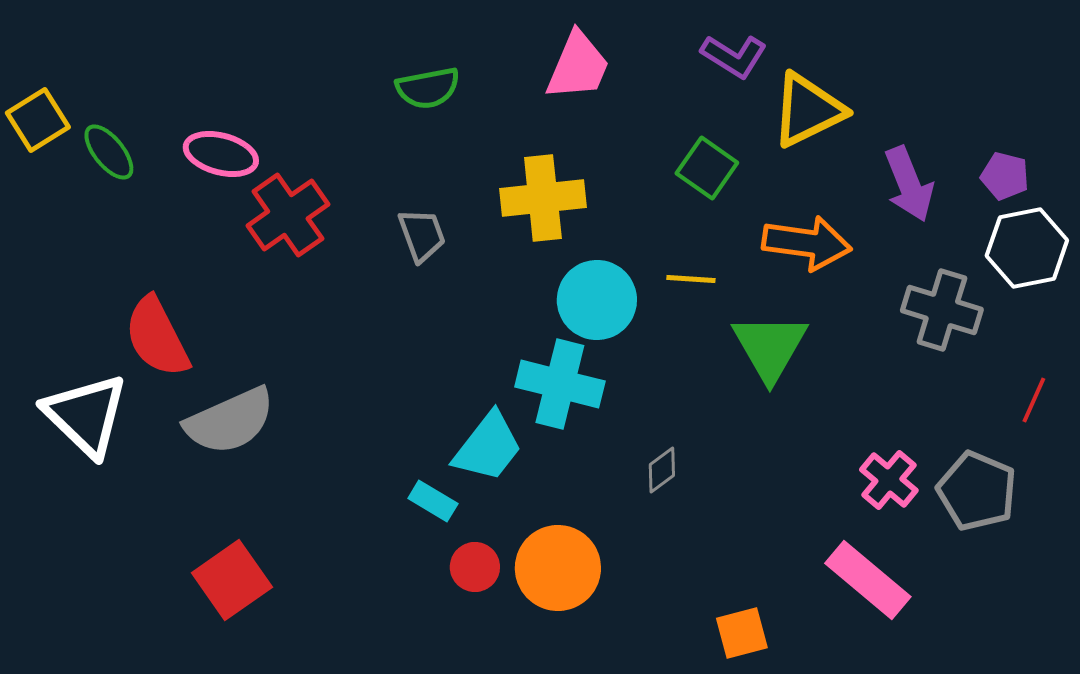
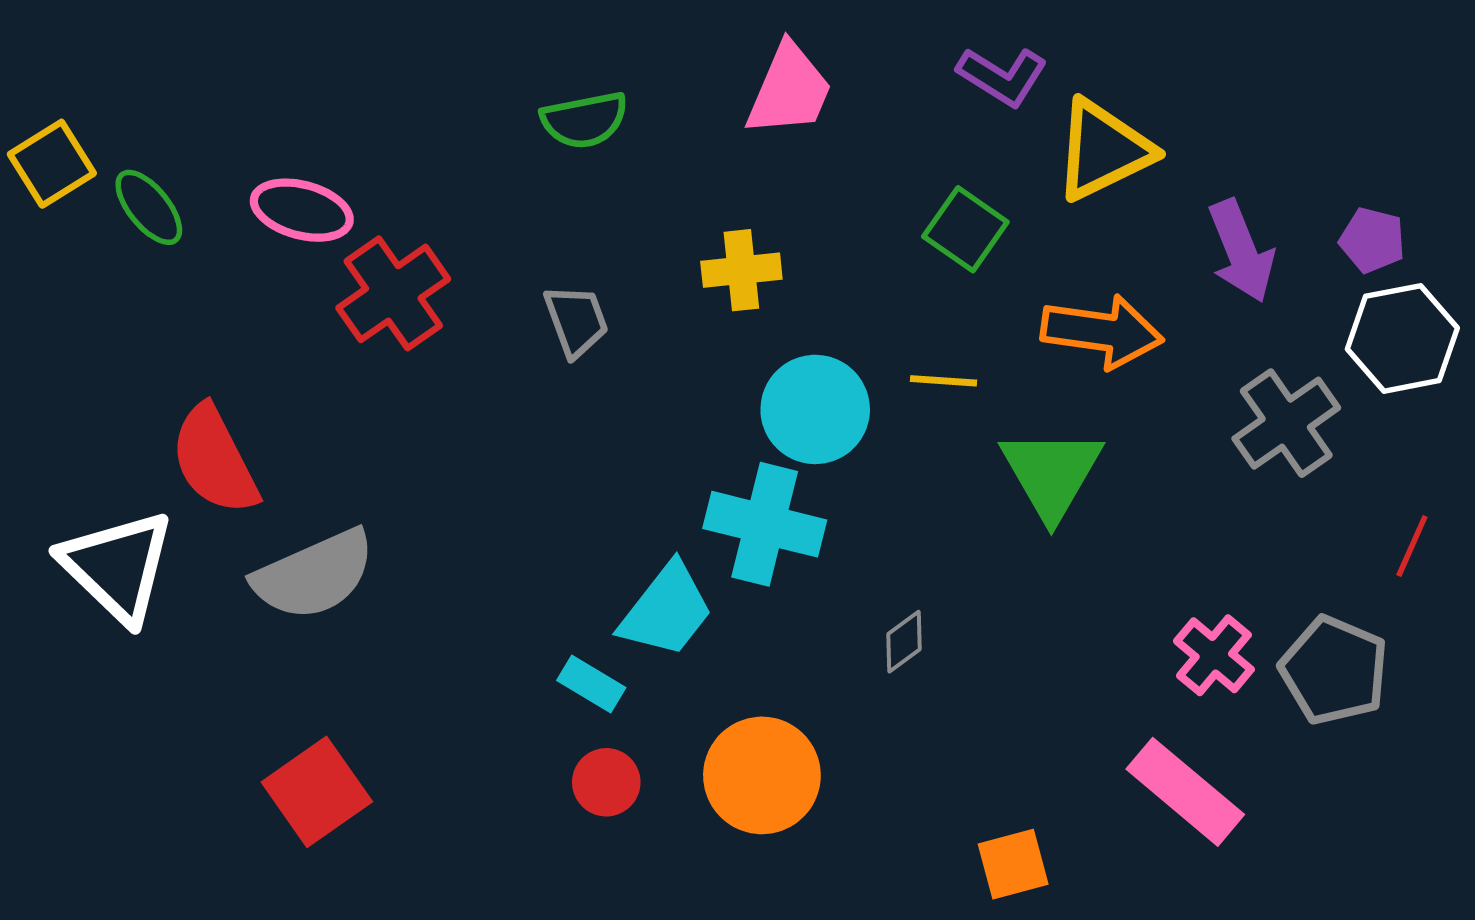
yellow cross: (543, 198) -> (741, 270), size x0.7
gray cross: (942, 310) -> (1286, 423), turned 38
red circle: (475, 567) -> (606, 782), moved

